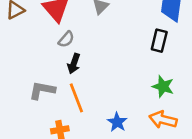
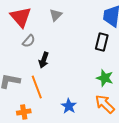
black arrow: (74, 64) -> (44, 60), moved
orange arrow: (163, 120) -> (105, 104), turned 30

